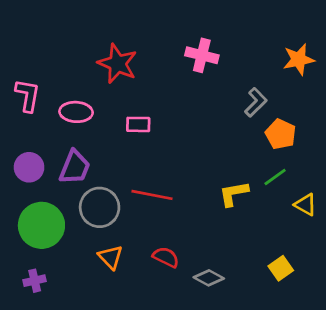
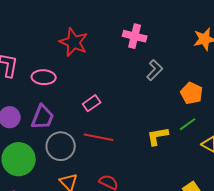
gray L-shape: (256, 102) -> (155, 70), moved
pink rectangle: (138, 124) -> (92, 103), moved, turned -36

